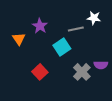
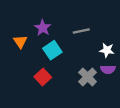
white star: (94, 18) -> (107, 50), moved
cyan square: (62, 47) -> (52, 50), moved

